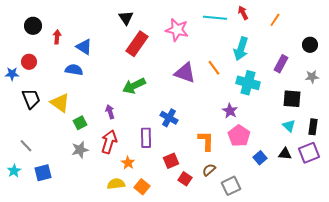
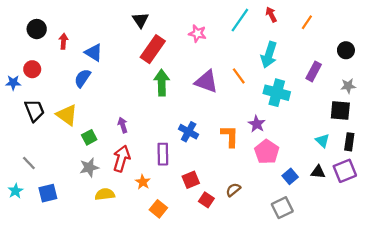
cyan line: (215, 18) -> (240, 20), turned -60
pink star: (177, 30) -> (197, 33), size x0.7
blue semicircle: (74, 70) -> (82, 78), turned -66
green arrow: (134, 86) -> (162, 83), moved, turned 115
black square: (292, 99) -> (340, 111), moved
orange L-shape: (206, 141) -> (230, 136), moved
yellow semicircle: (116, 184) -> (105, 194), moved
gray square: (231, 186) -> (282, 208), moved

